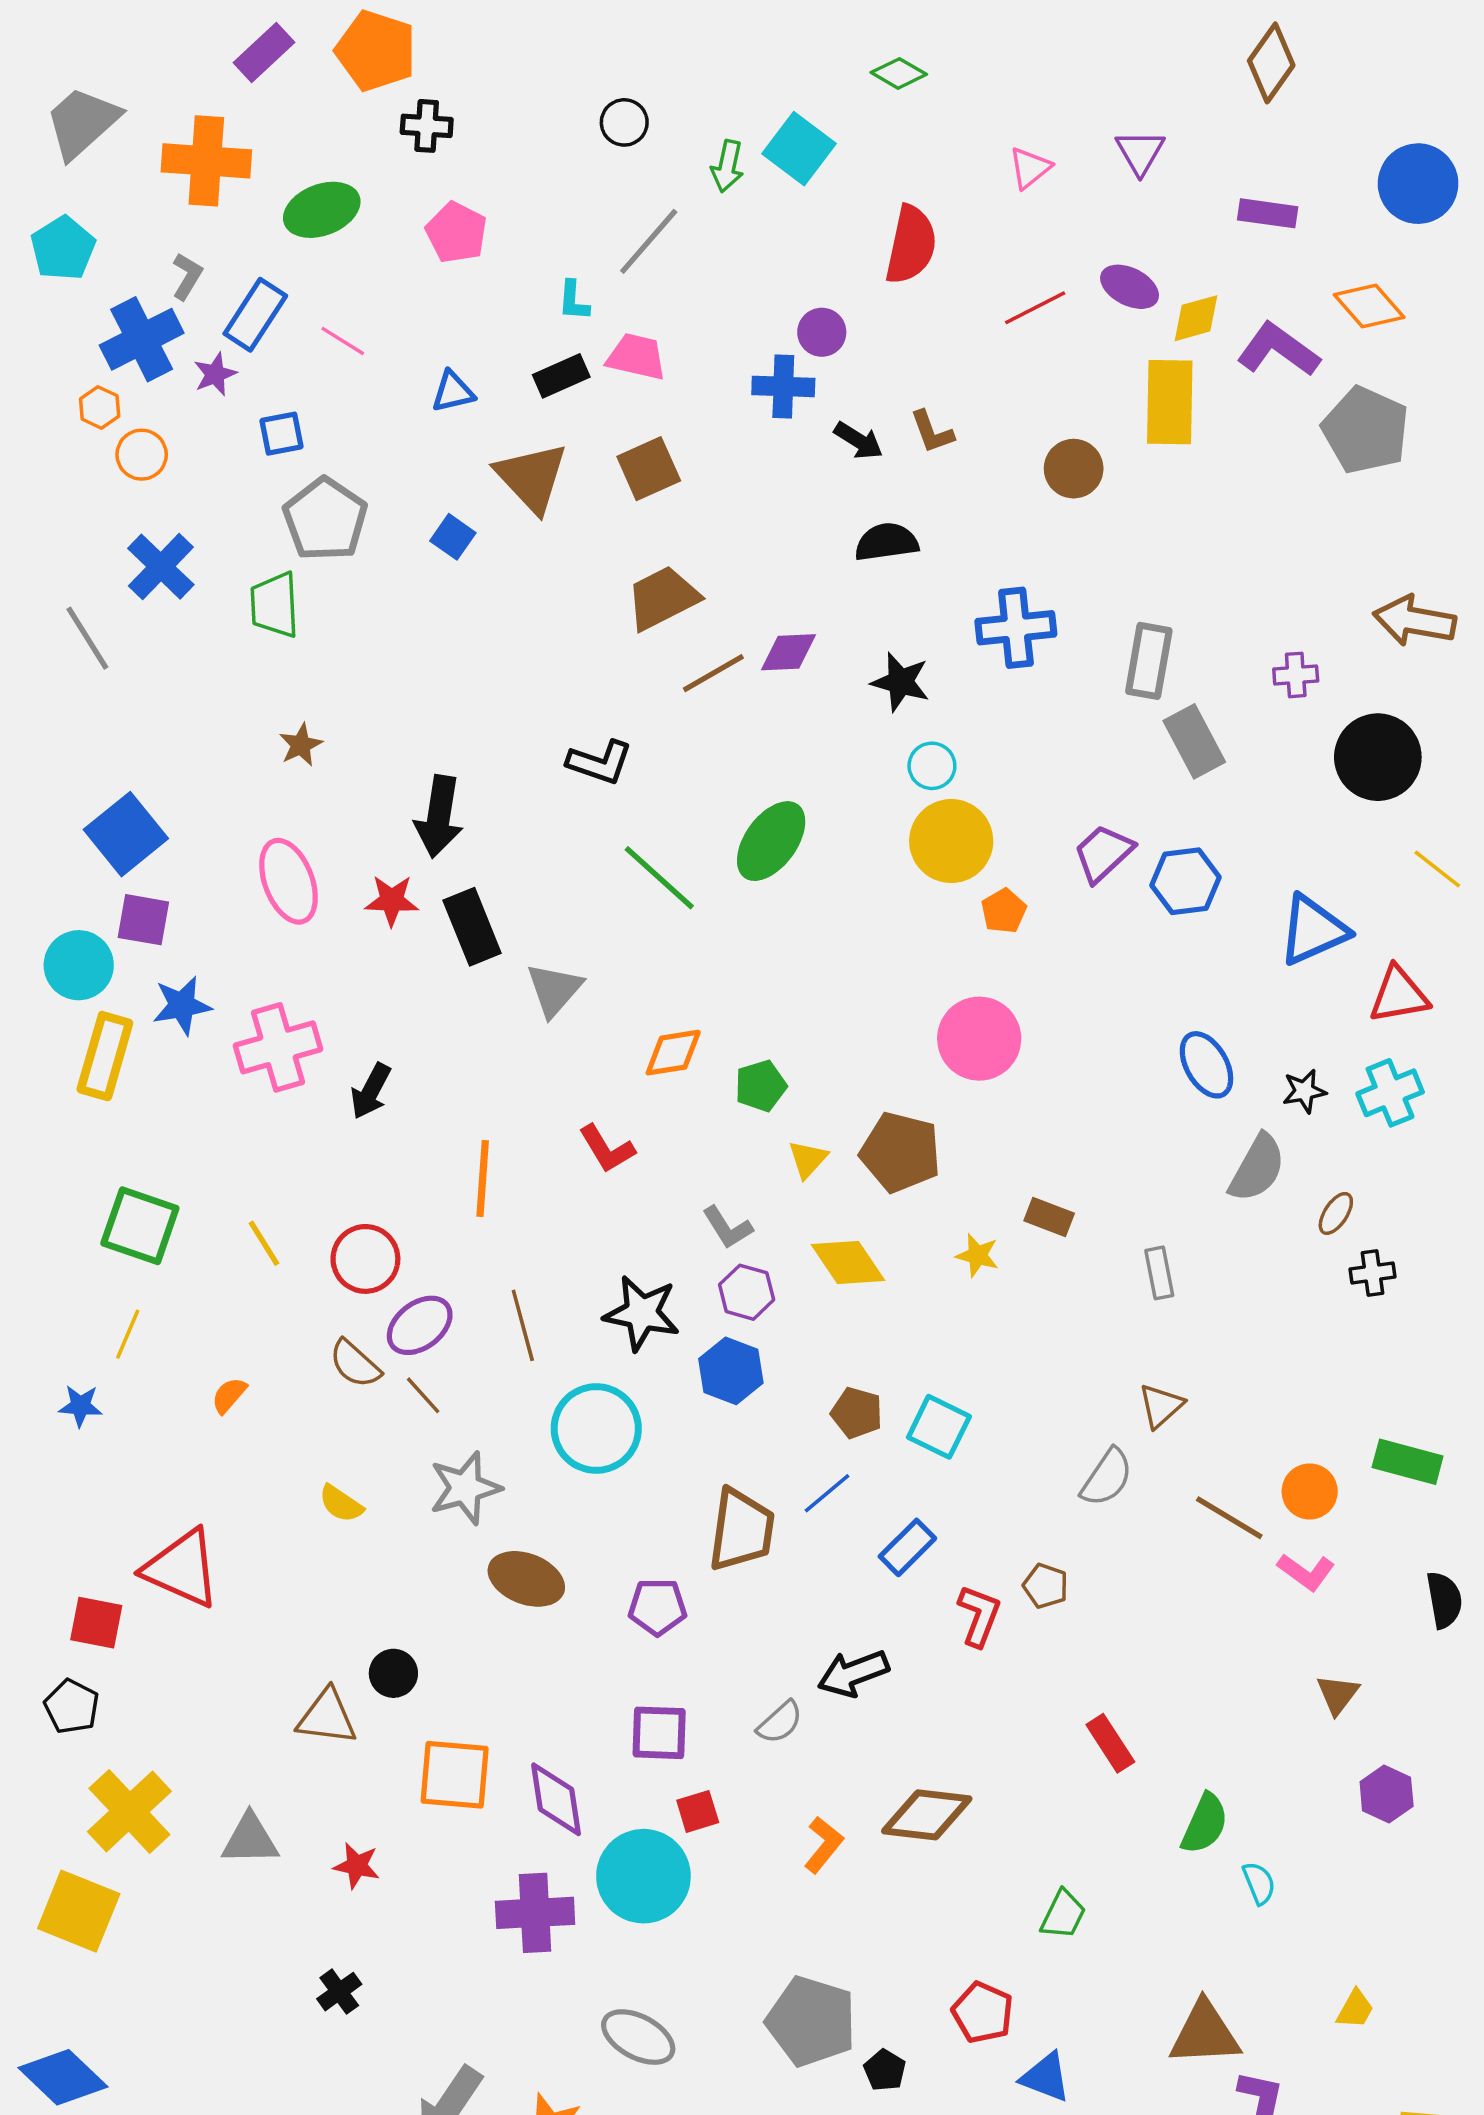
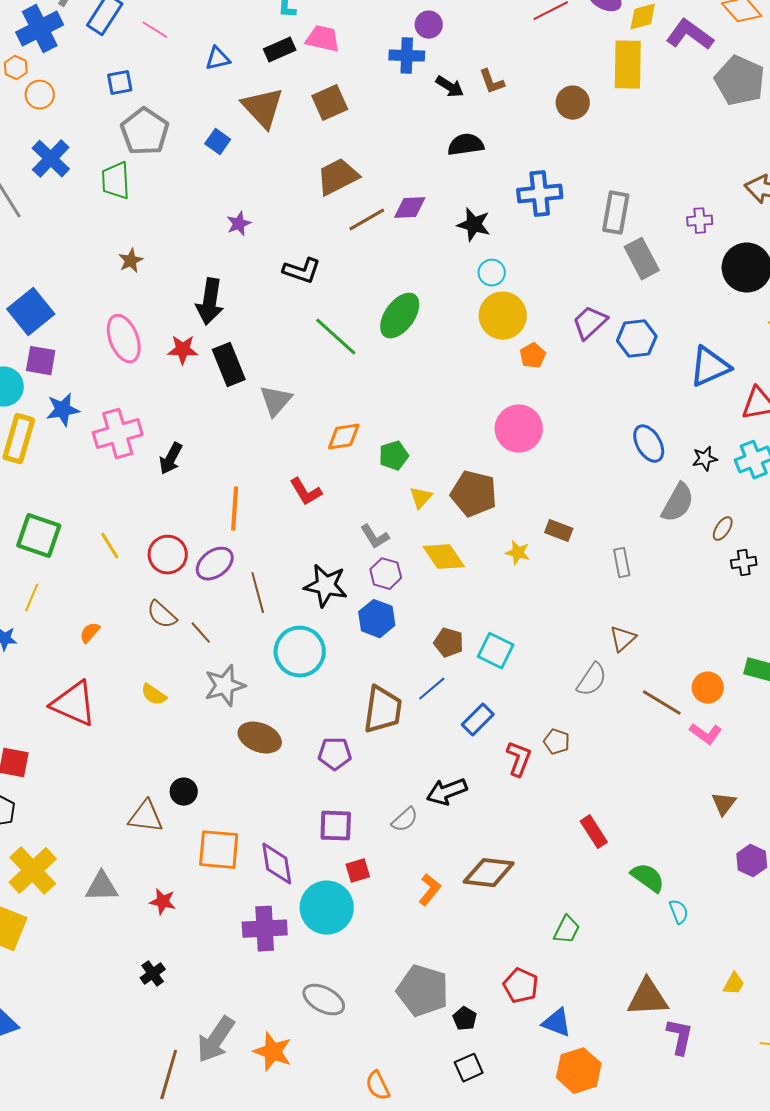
purple star: (215, 374) -> (239, 224), moved
purple ellipse: (420, 1325) -> (215, 564), moved
red triangle: (182, 1568) -> (74, 704), moved
green semicircle: (1205, 1824) -> (648, 878), turned -78

